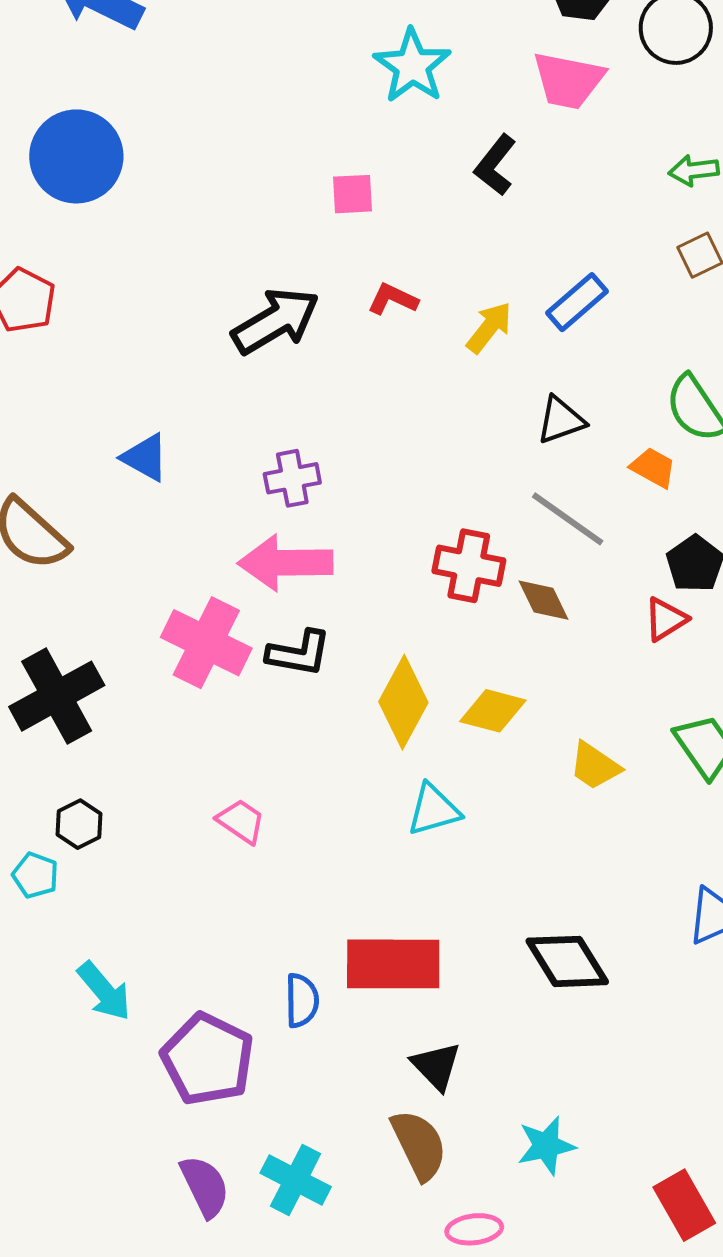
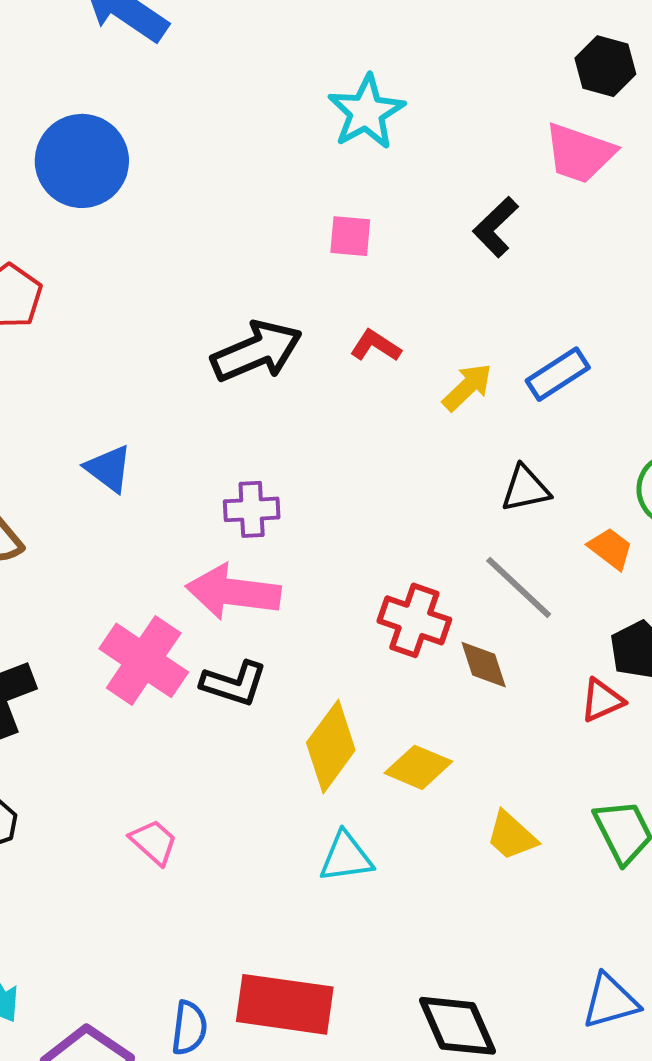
cyan star: (412, 66) -> (366, 112), moved

